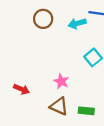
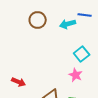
pink star: (61, 81) -> (76, 75), moved

